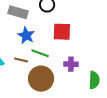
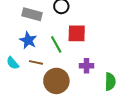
blue star: (26, 35) -> (28, 40), moved
green line: (40, 53) -> (56, 44), moved, turned 42

